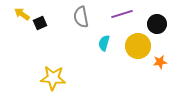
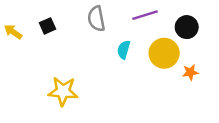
yellow arrow: (22, 14) -> (13, 32), moved

